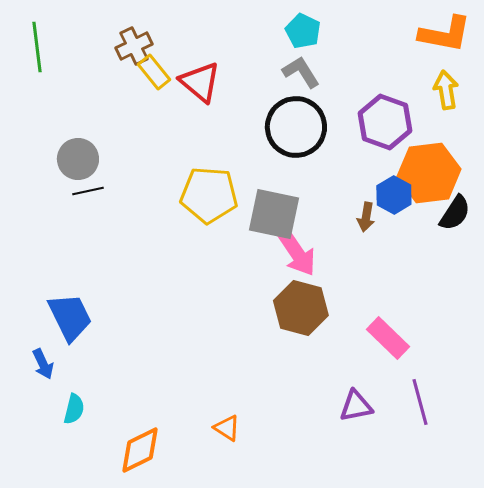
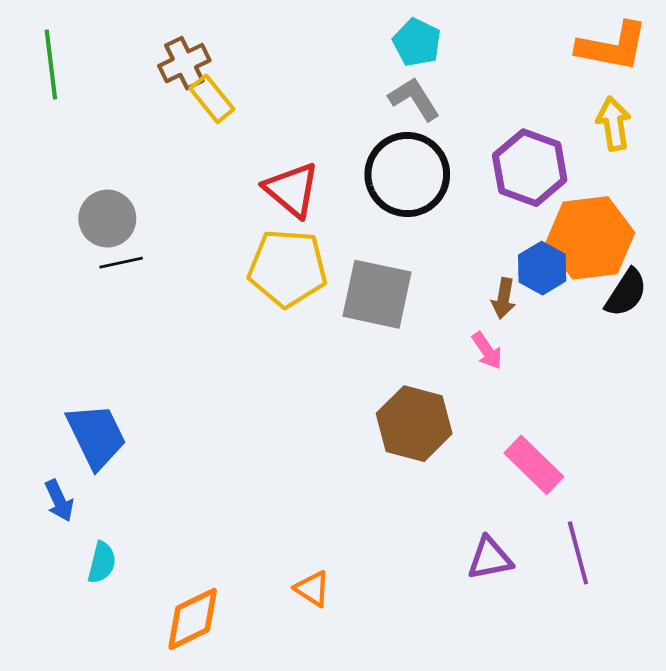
red triangle: (200, 82) -> (292, 190), moved
pink arrow: (297, 253) -> (487, 351), moved, size x0.6

